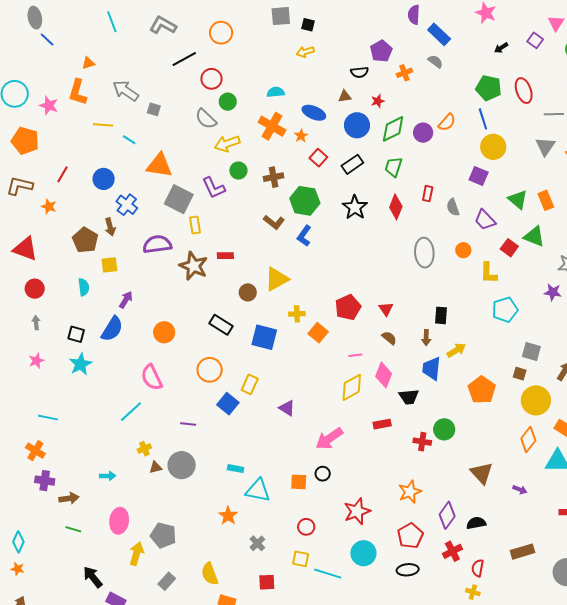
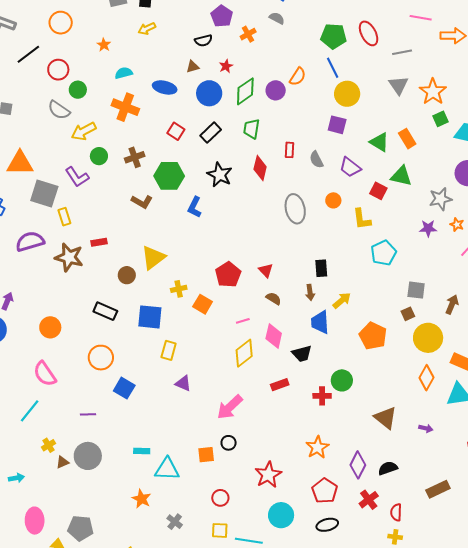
orange star: (301, 136) -> (104, 45), moved
blue L-shape: (304, 236) -> (195, 207), moved
brown square: (520, 374) -> (408, 314), turned -32
yellow rectangle: (250, 384) -> (169, 350), moved

